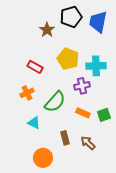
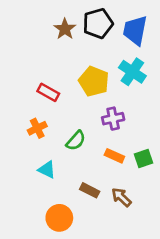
brown star: (47, 30) -> (65, 29), moved
cyan cross: (96, 66) -> (132, 72), moved, turned 36
green semicircle: (55, 102) -> (76, 141), size x0.7
brown rectangle: (65, 138) -> (90, 190), turned -48

